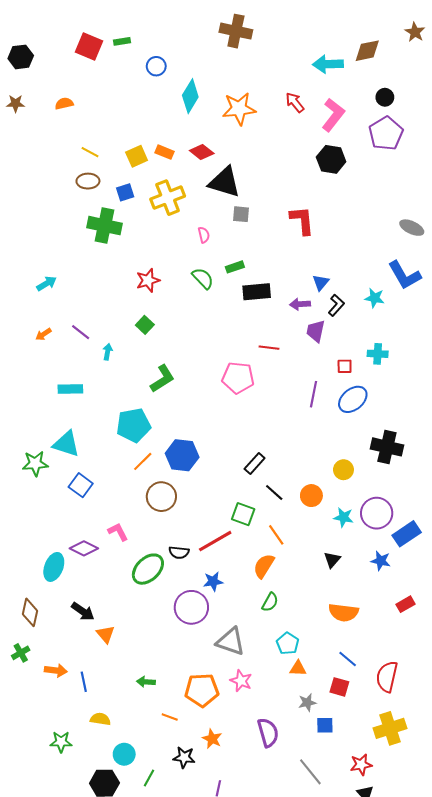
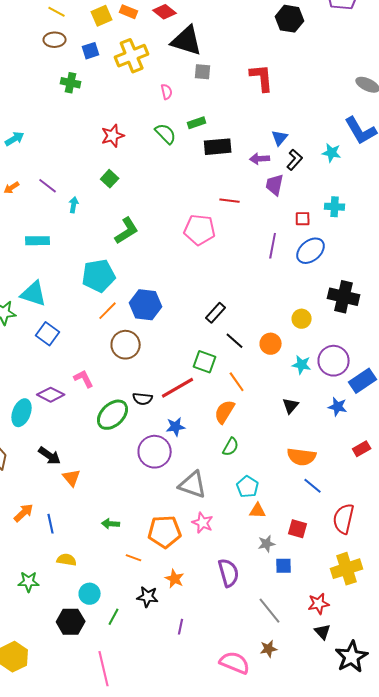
green cross: (104, 226) -> (71, 83), size x0.6
blue line: (348, 659) -> (313, 486), moved
orange arrow: (56, 670) -> (24, 513), turned -50

